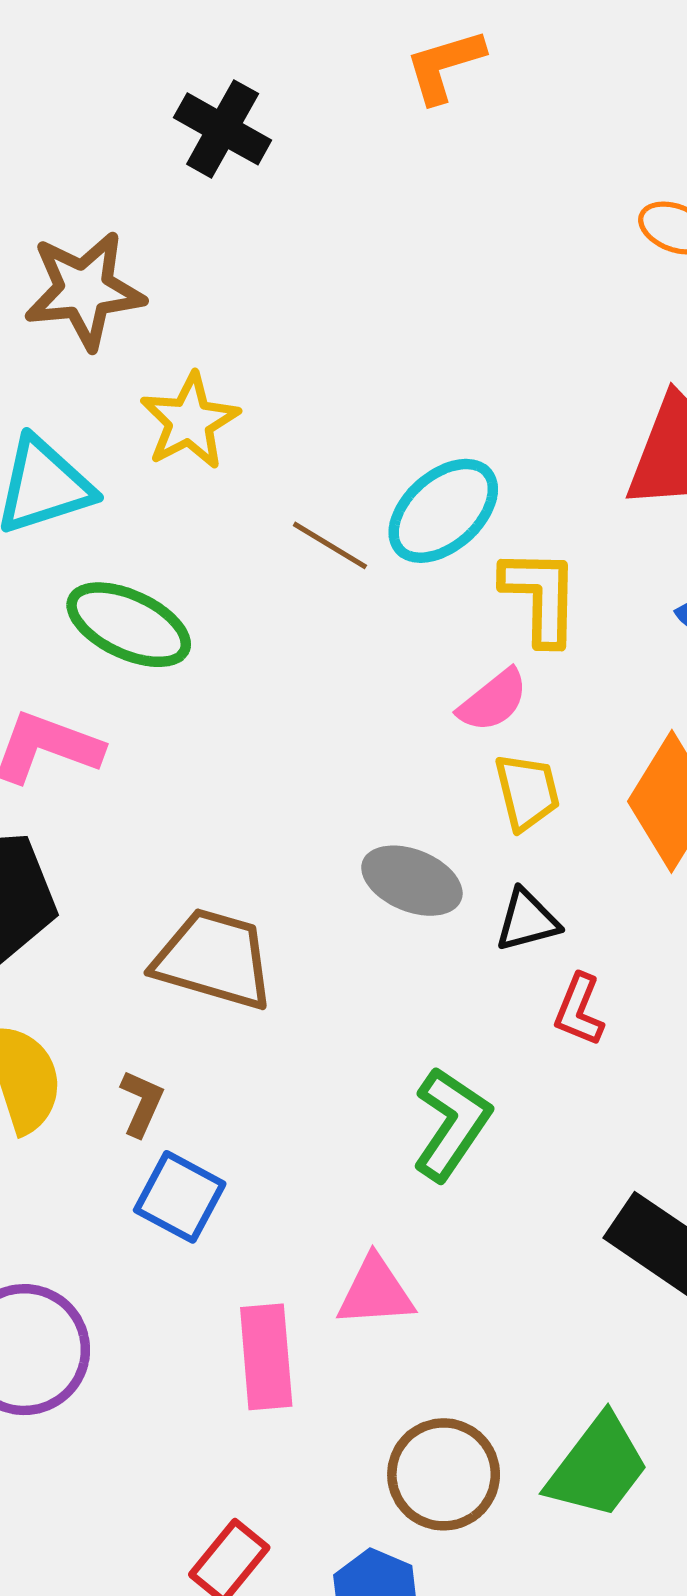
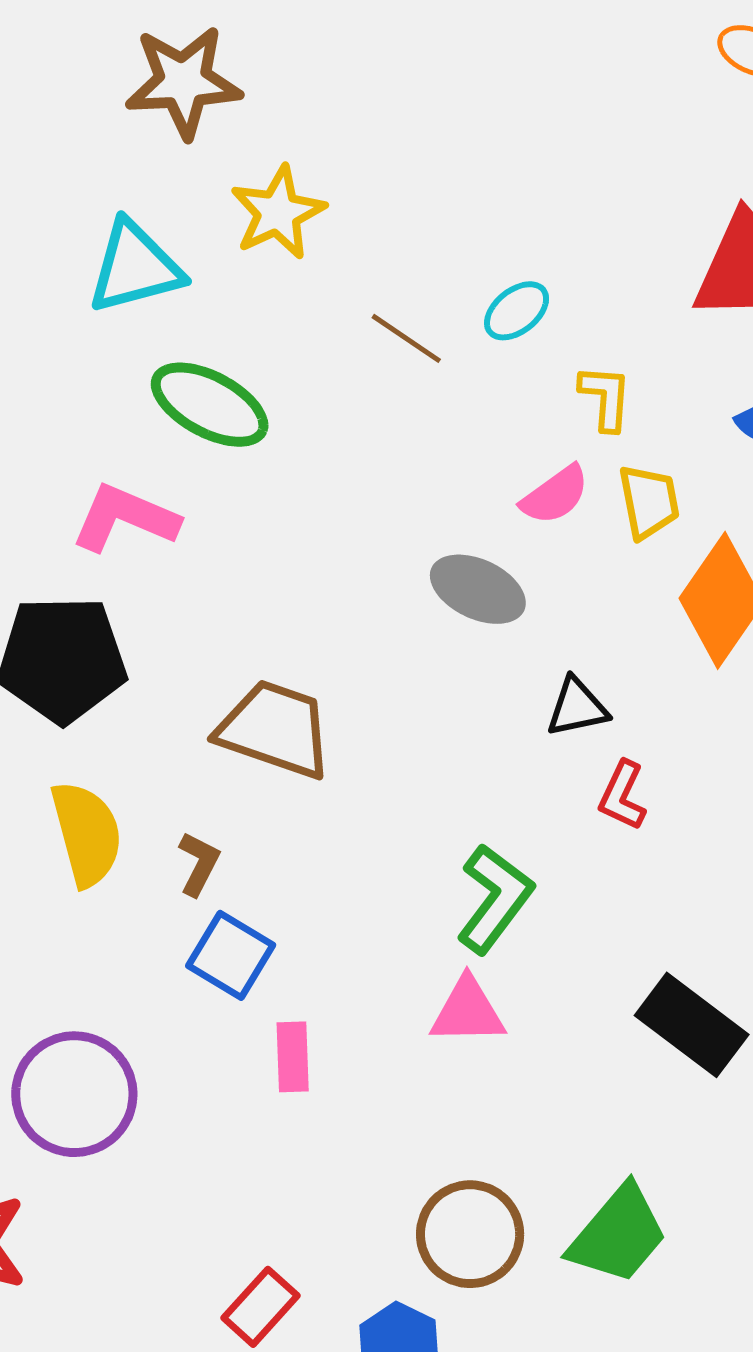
cyan ellipse: (443, 511) -> (517, 311), size x0.6
yellow L-shape: (540, 596) -> (606, 398), size x0.7
yellow trapezoid: (527, 792) -> (649, 502), moved
gray ellipse: (412, 881) -> (478, 589), moved
pink triangle: (375, 1292) -> (468, 1011), moved
pink rectangle: (266, 1357) -> (293, 1057), moved, size x0.7

